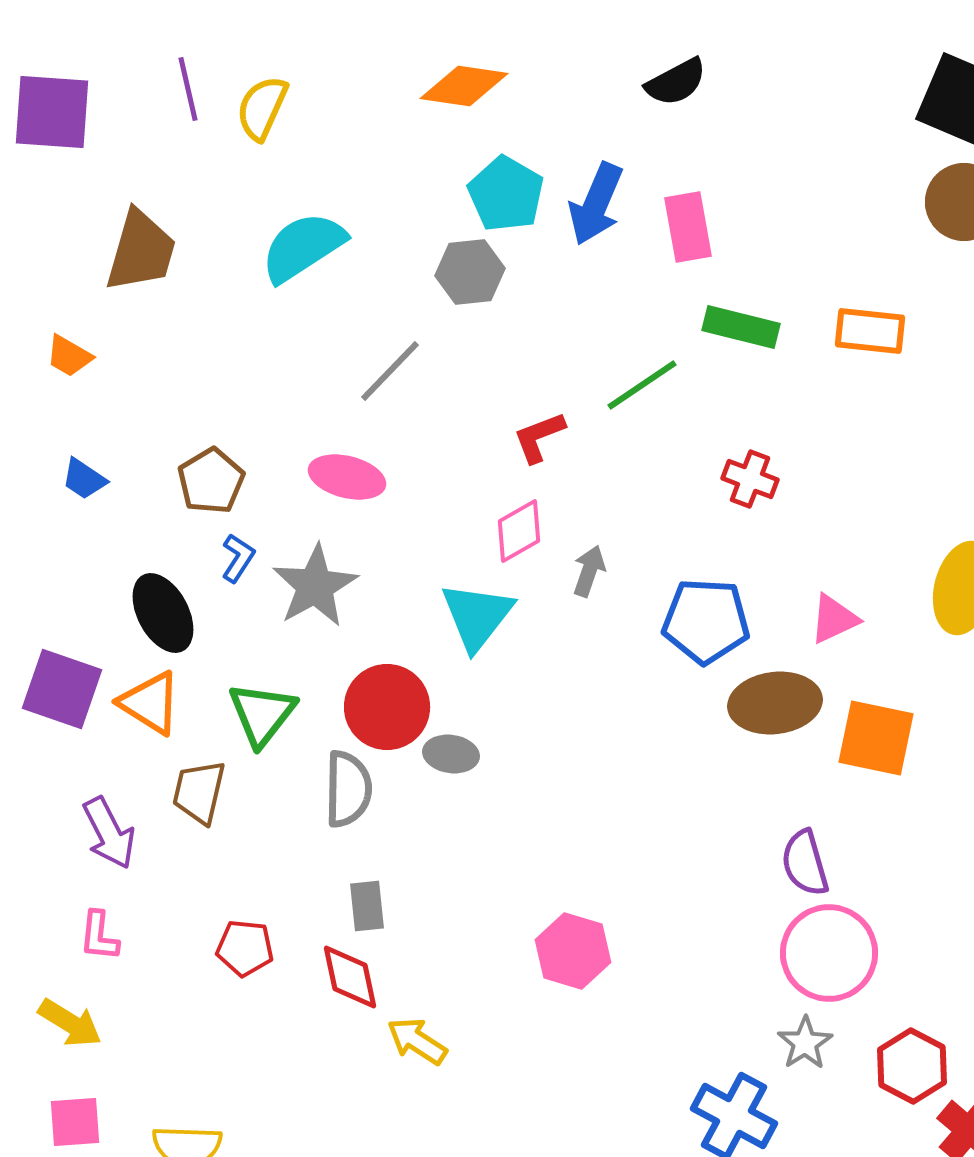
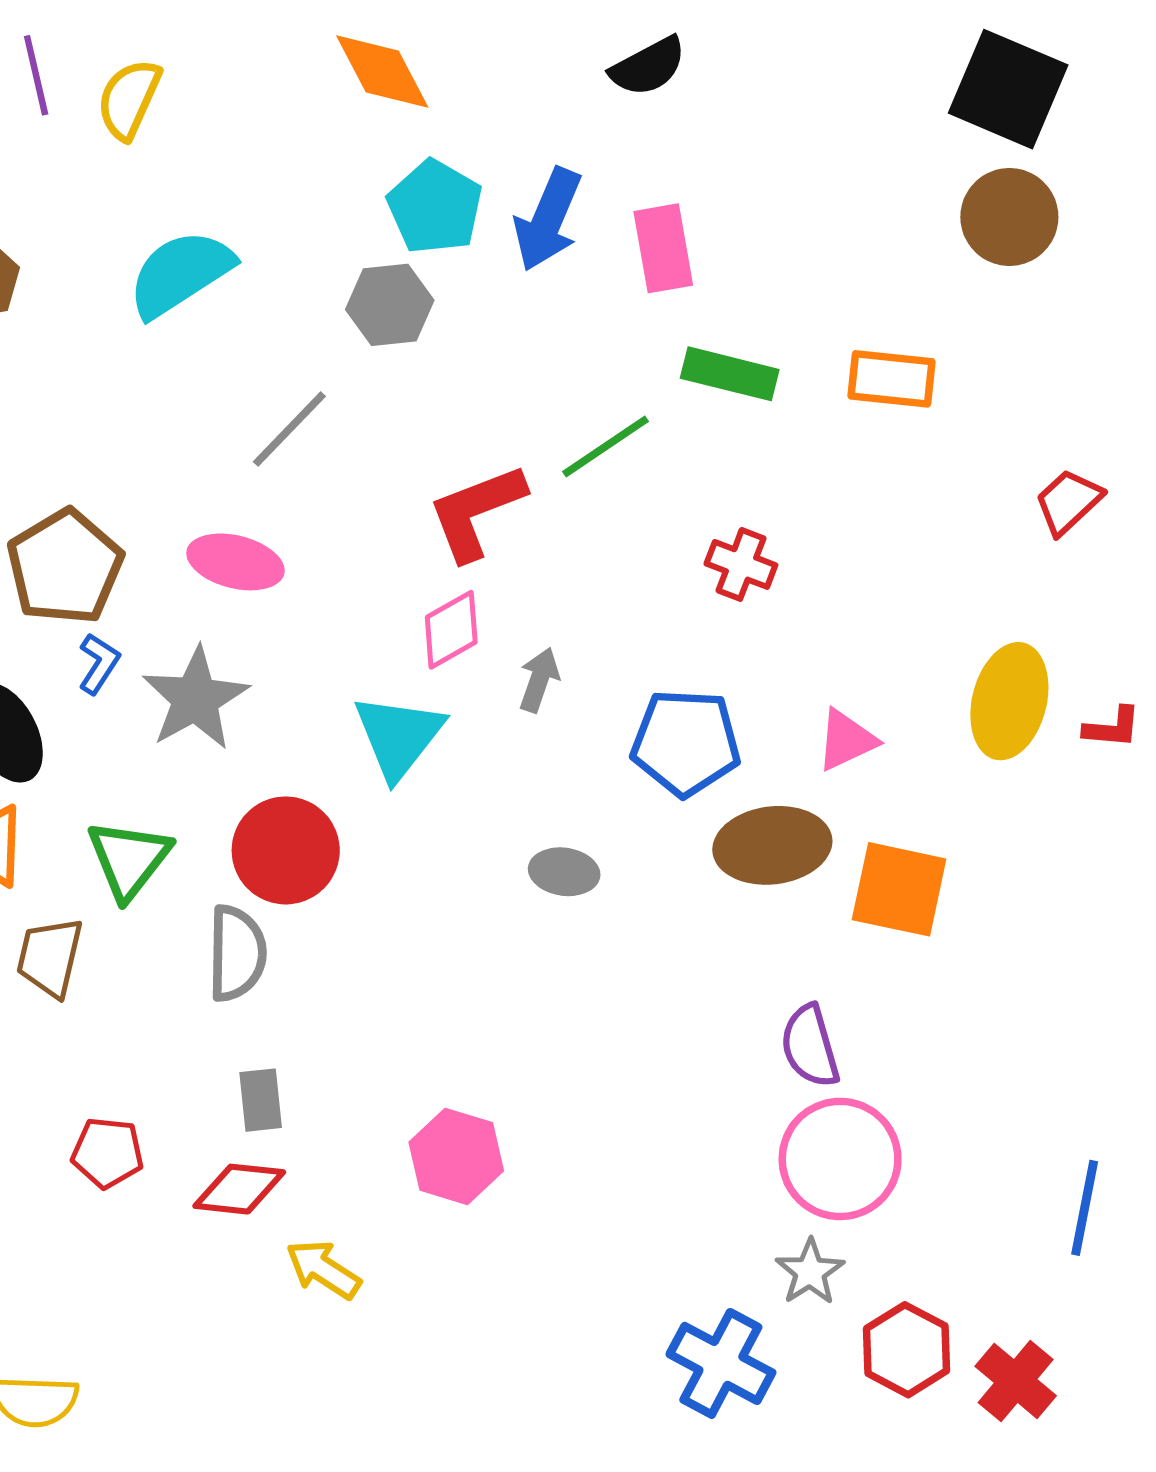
orange diamond: (464, 86) -> (382, 71), turned 54
red L-shape: (539, 437) -> (476, 512), size x1.5
brown pentagon: (211, 481) -> (65, 567), size x1.4
gray ellipse: (451, 754) -> (564, 872), moved
pink hexagon: (573, 951) -> (456, 1156), moved
red diamond: (350, 977) -> (239, 1189), turned -72
red hexagon: (912, 1066) -> (907, 1350), moved

